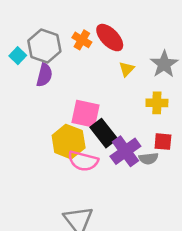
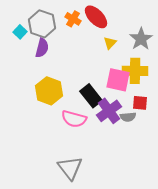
yellow cross: (157, 103) -> (135, 71), size x1.4
pink square: (86, 114) -> (118, 80), moved
yellow hexagon: (69, 142) -> (49, 91), moved

